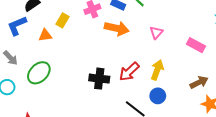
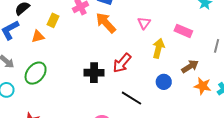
orange arrow: (117, 28) -> (106, 23), turned -140
yellow arrow: (157, 70) -> (158, 48), moved
blue circle: (158, 96) -> (164, 82), moved

